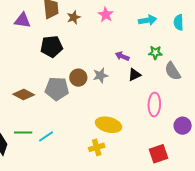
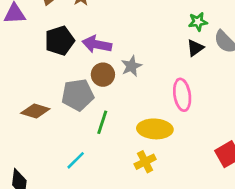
purple arrow: (122, 56) -> (97, 44), moved, size x1.5
black triangle: (134, 75) -> (195, 48), moved
pink ellipse: (154, 105) -> (182, 95), moved
green line: (23, 133) -> (102, 122), moved, turned -60

